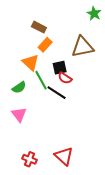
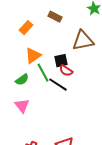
brown rectangle: (39, 27) -> (55, 17), moved
orange rectangle: (45, 45) -> (26, 28), moved
orange triangle: (31, 62) -> (33, 56), turned 42

